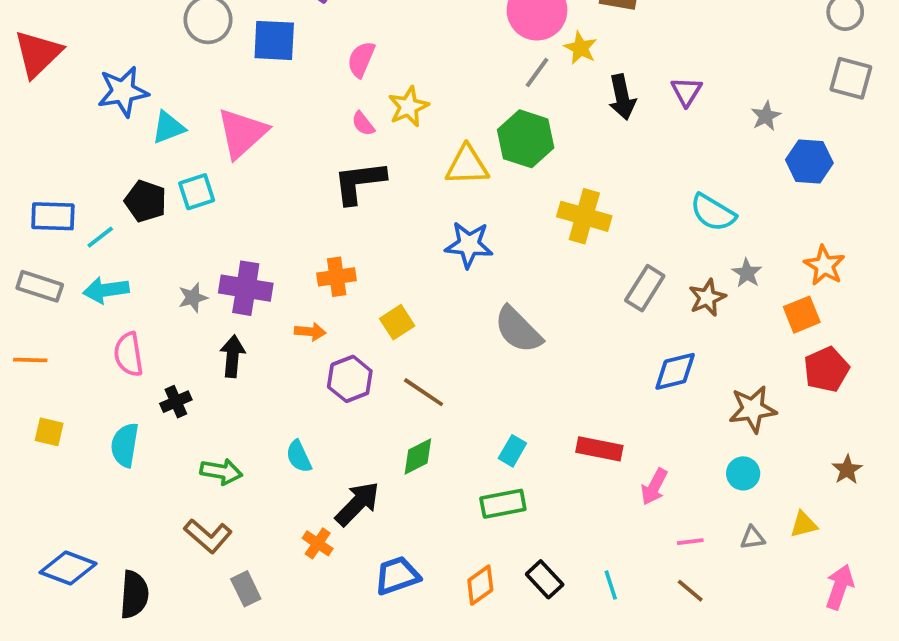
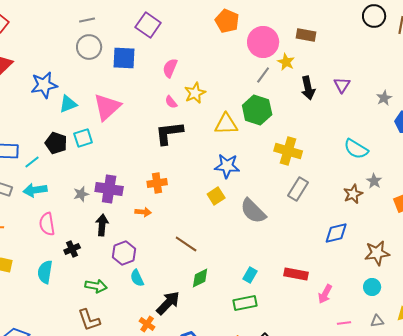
gray rectangle: (645, 288) -> (298, 189), moved
yellow square: (397, 322) -> (216, 196), moved
purple hexagon: (350, 379) -> (124, 253), moved
brown line: (424, 392) -> (186, 244), moved
brown L-shape: (208, 536) -> (89, 320), turned 30

